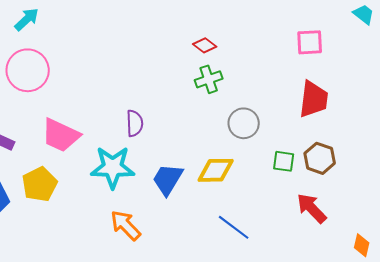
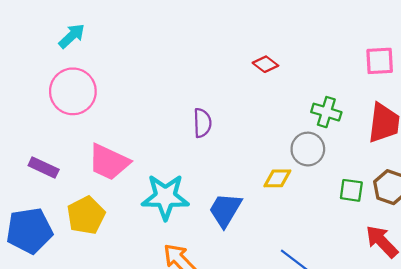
green cross: (209, 79) -> (326, 112), moved, turned 36
purple semicircle: (135, 123) -> (202, 123), moved
yellow diamond: (216, 170) -> (277, 178), moved, size x0.7

